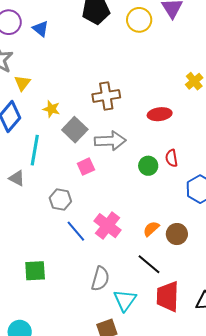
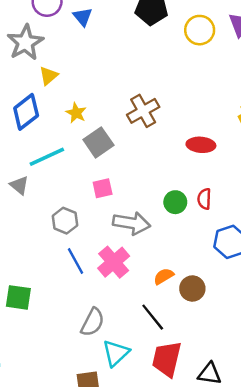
brown cross: (106, 96) -> (143, 111), turned -32
gray arrow: (110, 141) -> (132, 223), moved
cyan line: (35, 150) -> (47, 157), turned 44

